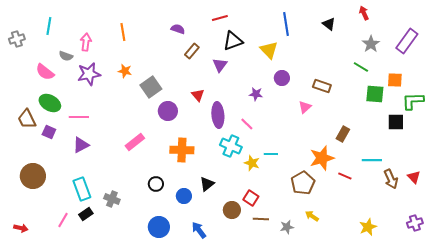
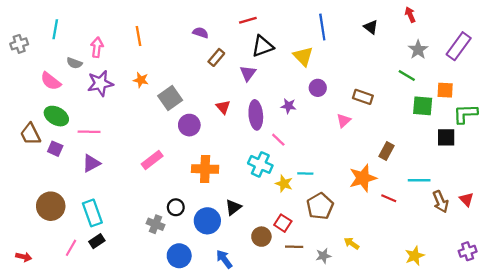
purple ellipse: (218, 115) -> (256, 115), moved
brown circle: (33, 176) -> (51, 206), moved
brown pentagon: (303, 183) -> (320, 206), moved
blue circle: (184, 196) -> (207, 221), size x1.5
gray cross: (112, 199) -> (155, 224), moved

